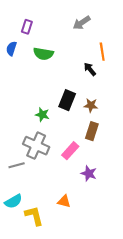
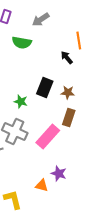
gray arrow: (82, 23) -> (41, 20), moved
pink rectangle: (70, 151) -> (48, 136), size x1.4
purple star: (89, 173) -> (59, 174), moved

